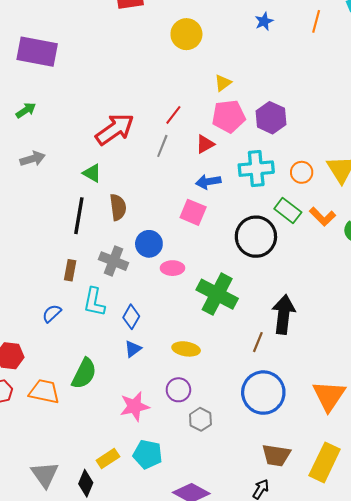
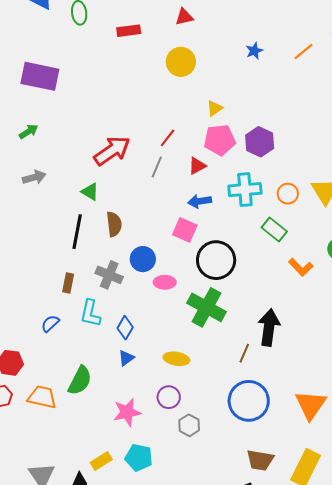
orange line: (316, 21) -> (303, 52), turned 35
orange L-shape: (322, 217) -> (301, 267), moved
black circle: (256, 237) -> (216, 260), moved

